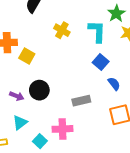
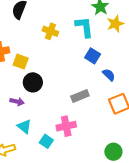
black circle: (39, 90) -> (33, 82), moved
cyan triangle: (20, 122) -> (24, 126), turned -35

